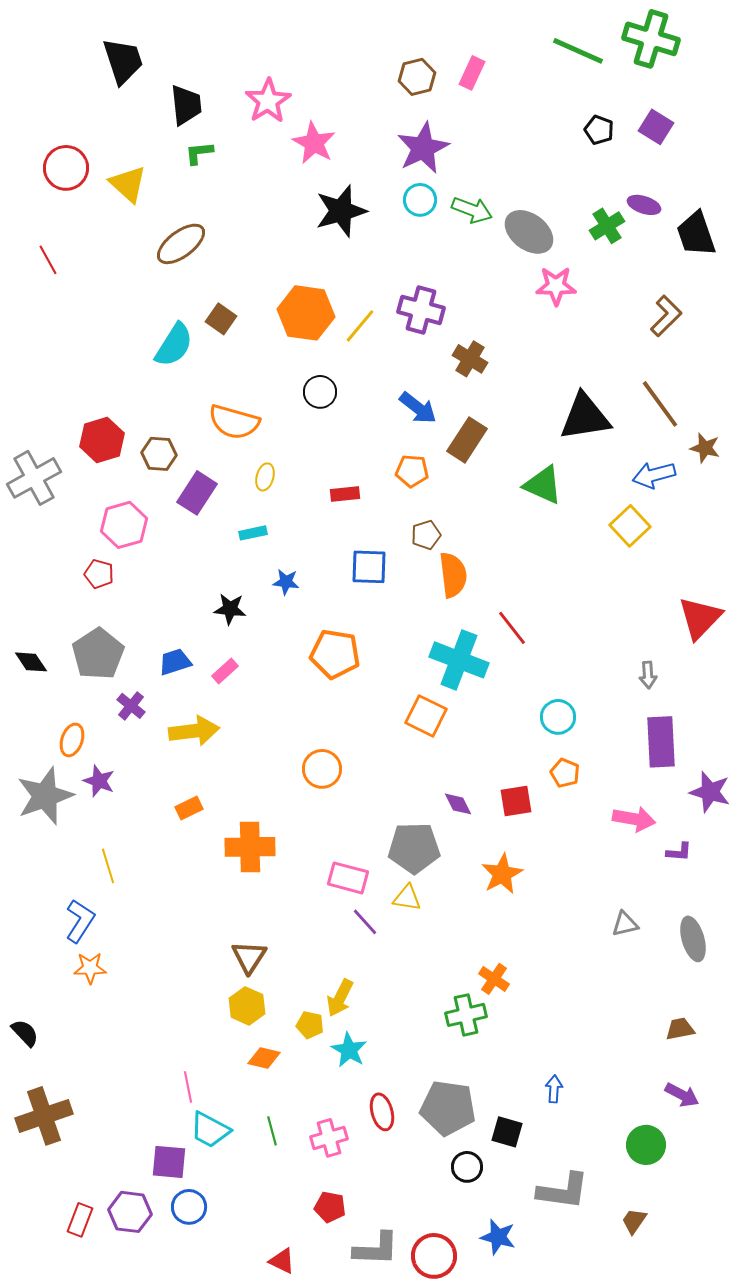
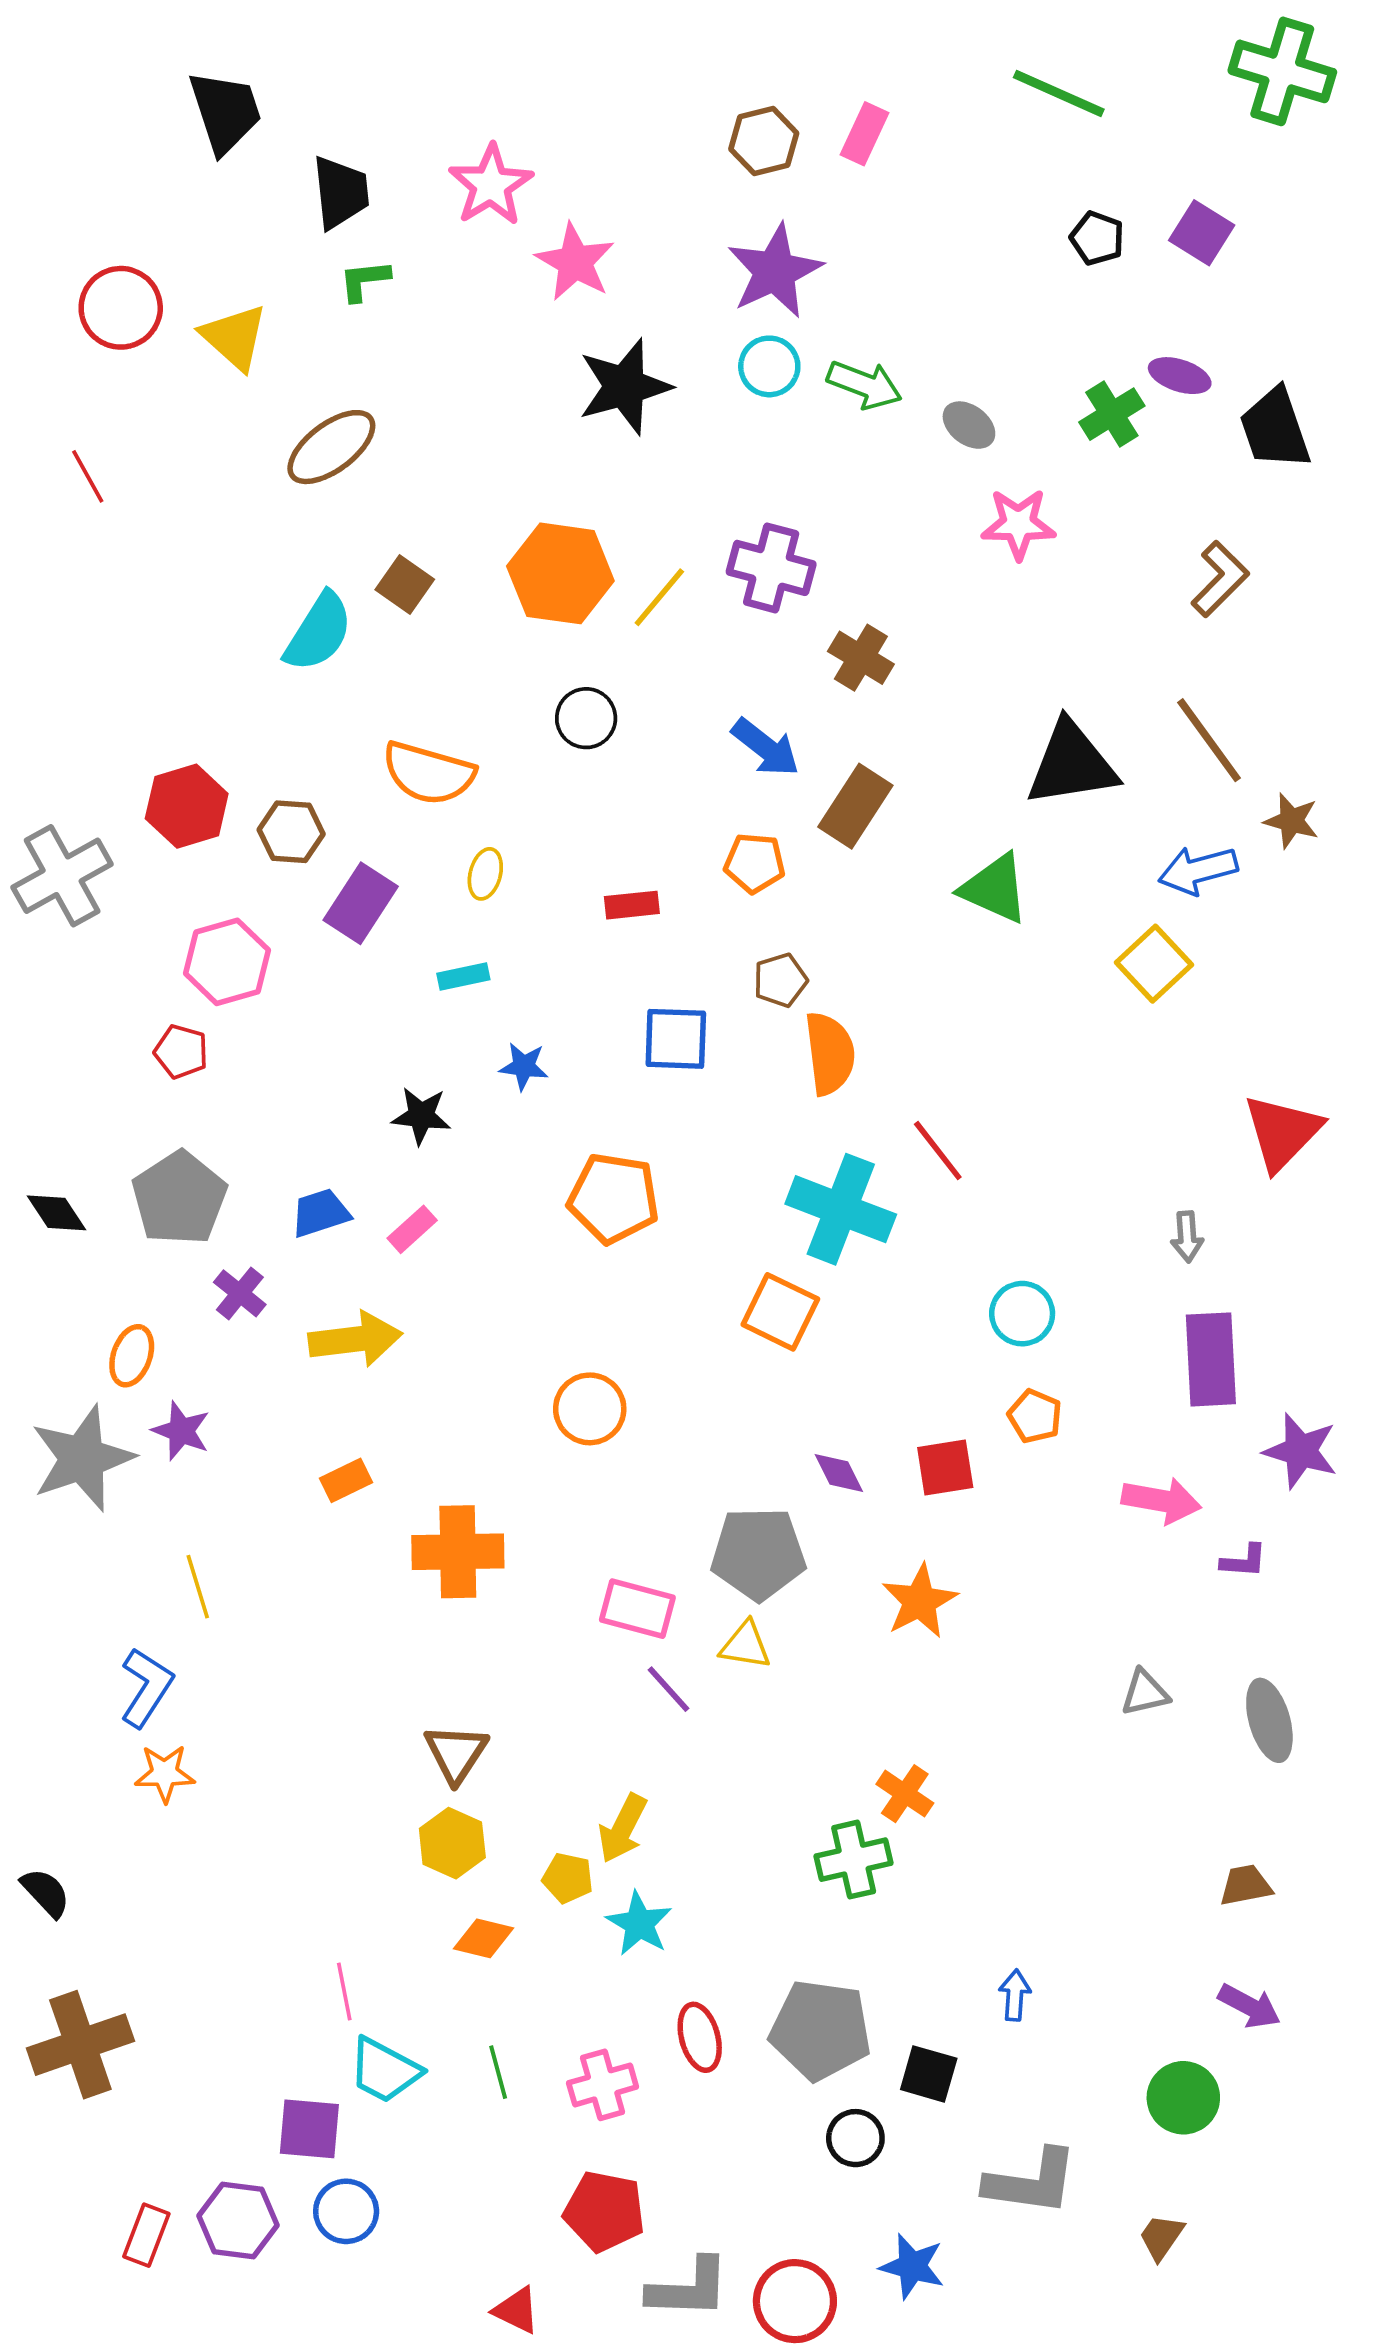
green cross: (651, 39) -> (1282, 71), moved
gray ellipse: (529, 232) -> (969, 425), size x0.6
red pentagon: (330, 1207) -> (604, 2211), size x1.4

